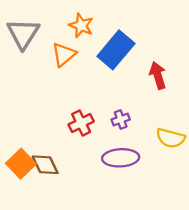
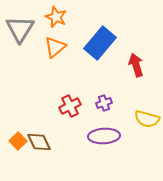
orange star: (81, 25) -> (56, 17), moved
orange square: (21, 164) -> (18, 141), size x0.7

